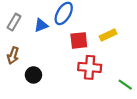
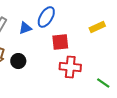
yellow rectangle: (108, 35) -> (97, 27), moved
black circle: (33, 75) -> (18, 61), moved

